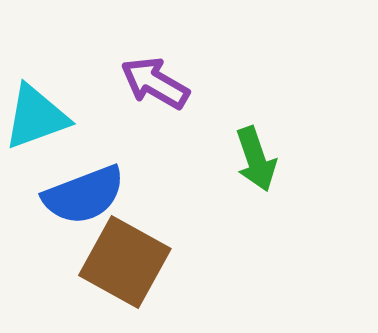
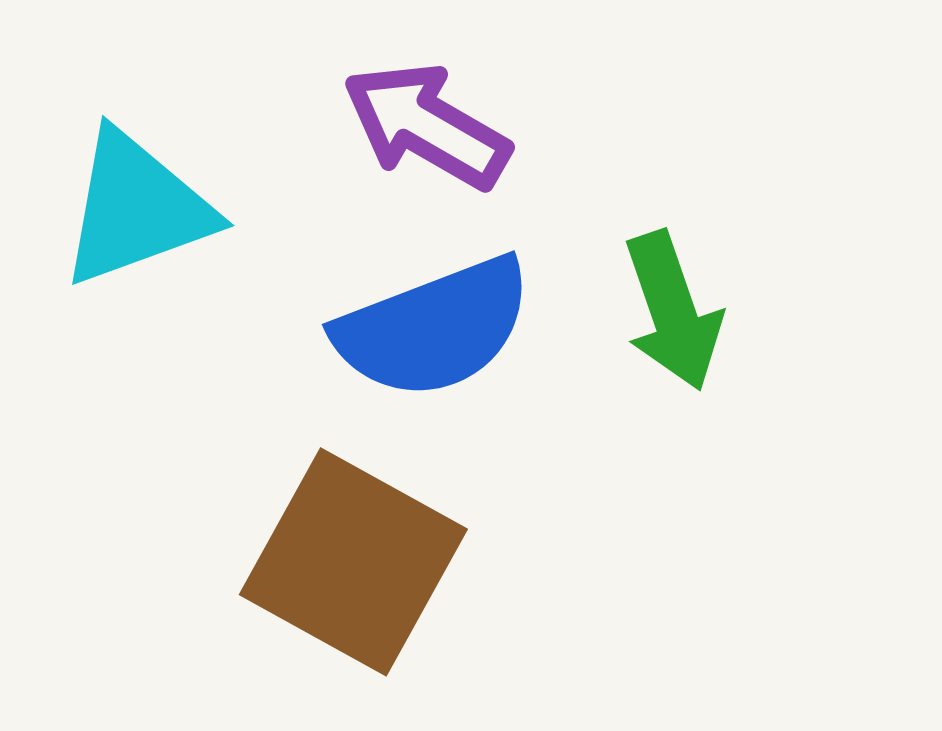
blue semicircle: (84, 195) -> (434, 328), moved

